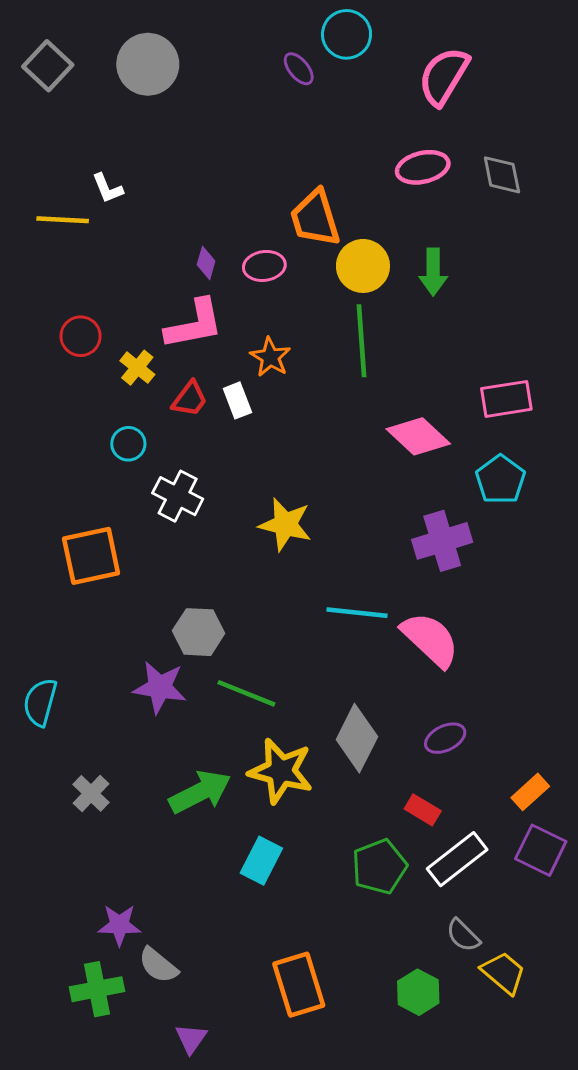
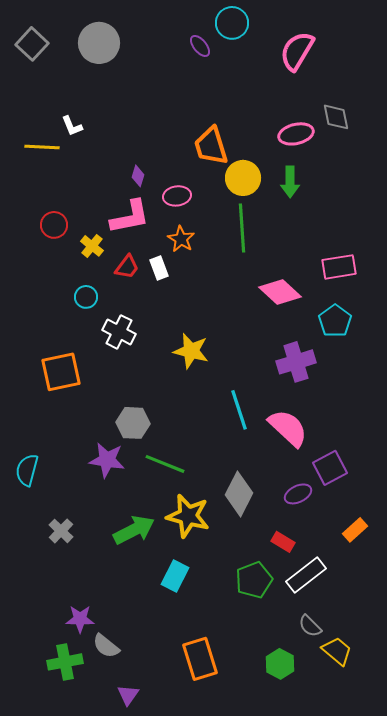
pink ellipse: (423, 167) -> (296, 134), moved
pink ellipse: (264, 266) -> (177, 196), moved
cyan line: (357, 613) -> (239, 410), turned 66
purple square: (541, 850) -> (330, 468), moved, turned 36

